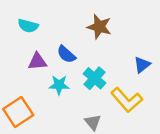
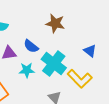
blue triangle: (142, 65) -> (90, 51), turned -40
cyan cross: (94, 78) -> (54, 63), size x1.4

